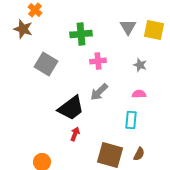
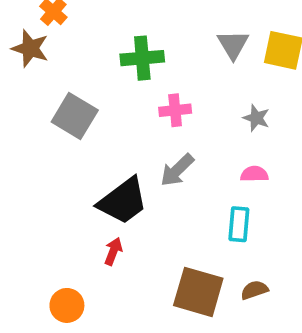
red arrow: (75, 134) -> (113, 251), moved
brown semicircle: (139, 154) -> (254, 290), turned -136

